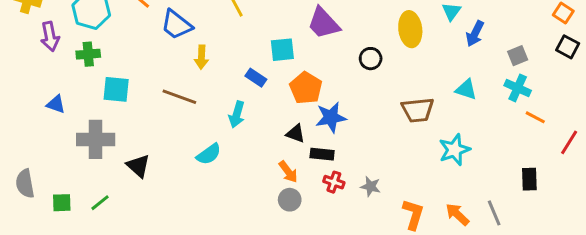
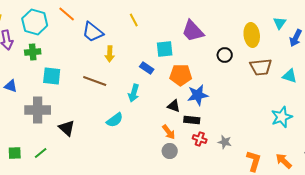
orange pentagon: (306, 88) -> (181, 75), turned -30
brown trapezoid: (418, 110) -> (261, 67), moved

